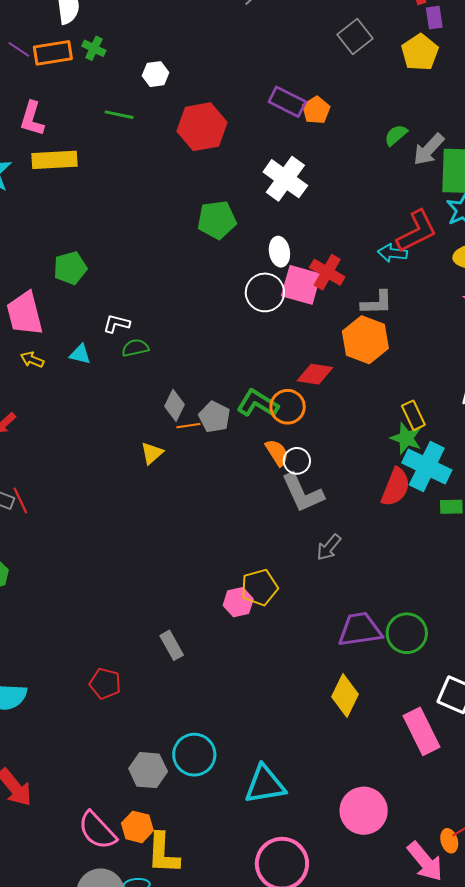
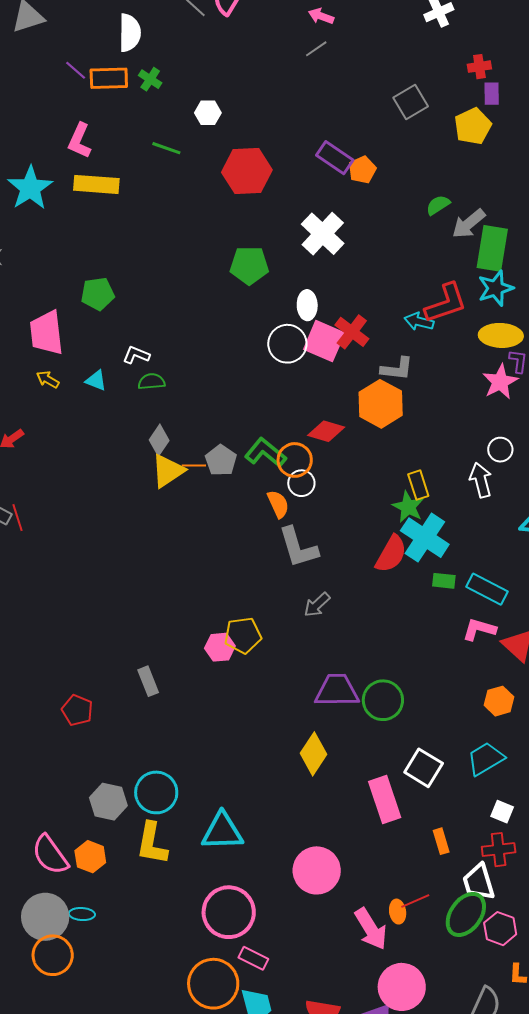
gray diamond: (175, 405) -> (159, 440), moved
yellow triangle: (152, 453) -> (168, 471), moved, size x1.5
white circle: (297, 461) -> (301, 483), moved
yellow L-shape: (163, 853) -> (152, 843), moved

